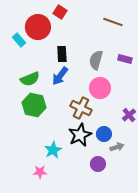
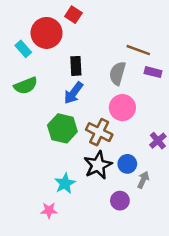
brown line: (113, 22) -> (138, 50), moved
green semicircle: (30, 79) -> (26, 86), moved
green hexagon: (34, 105) -> (62, 128), moved
gray arrow: (117, 147) -> (143, 180), turned -48

